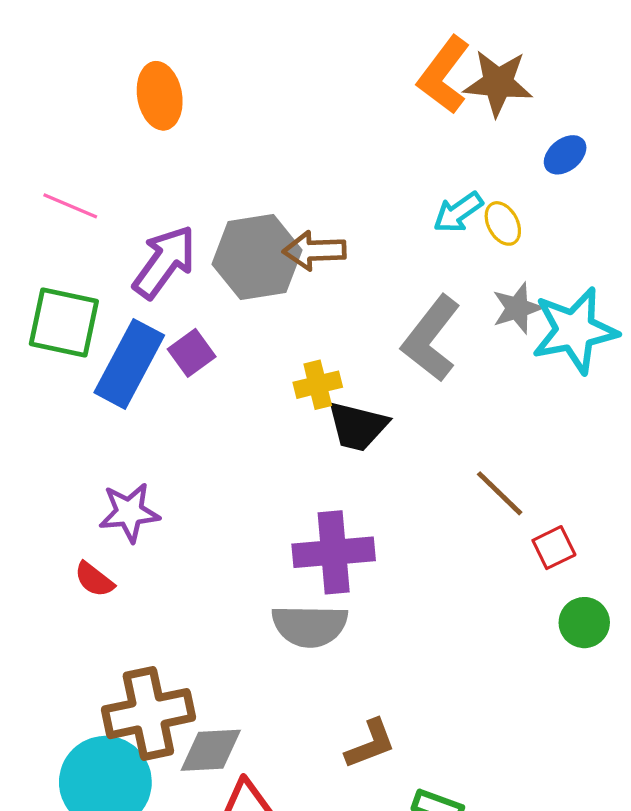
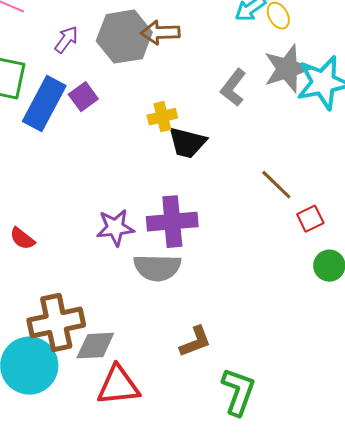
purple arrow: (164, 262) -> (66, 40), size x0.6
gray star: (517, 308) -> (287, 69), size x1.5
gray L-shape: (431, 338) -> (233, 88), size x0.7
purple star: (129, 512) -> (115, 228), moved

